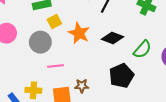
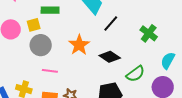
yellow square: (54, 21) -> (34, 25), moved

